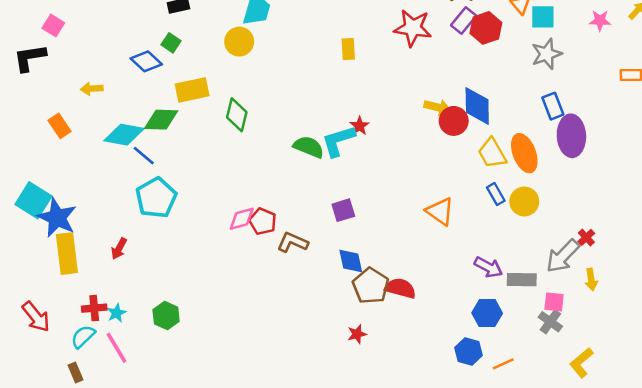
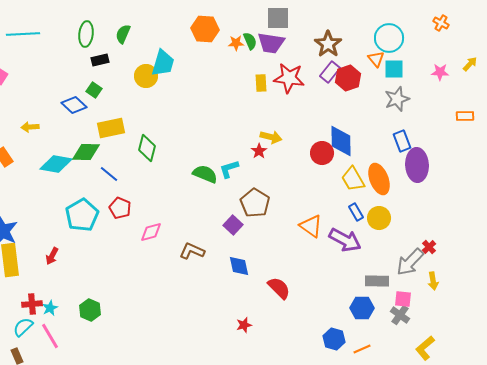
yellow circle: (239, 42) -> (146, 76), moved
yellow rectangle: (348, 49) -> (261, 83), moved
yellow arrow: (438, 107) -> (271, 137), moved
red star: (359, 126) -> (259, 151), moved
cyan L-shape: (338, 141) -> (229, 169), size x0.7
blue line: (144, 156) -> (109, 174), moved
purple square: (343, 210) -> (233, 225), turned -30
red pentagon: (263, 221) -> (120, 208), moved
purple arrow: (488, 267) -> (345, 240), moved, size x1.4
brown pentagon: (371, 286) -> (255, 203), moved
red semicircle: (400, 288) -> (279, 288), turned 30
blue hexagon: (487, 313) -> (362, 308), moved

